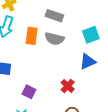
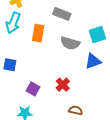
gray semicircle: (54, 39) -> (70, 43), moved
red cross: (68, 86) -> (63, 85), moved

